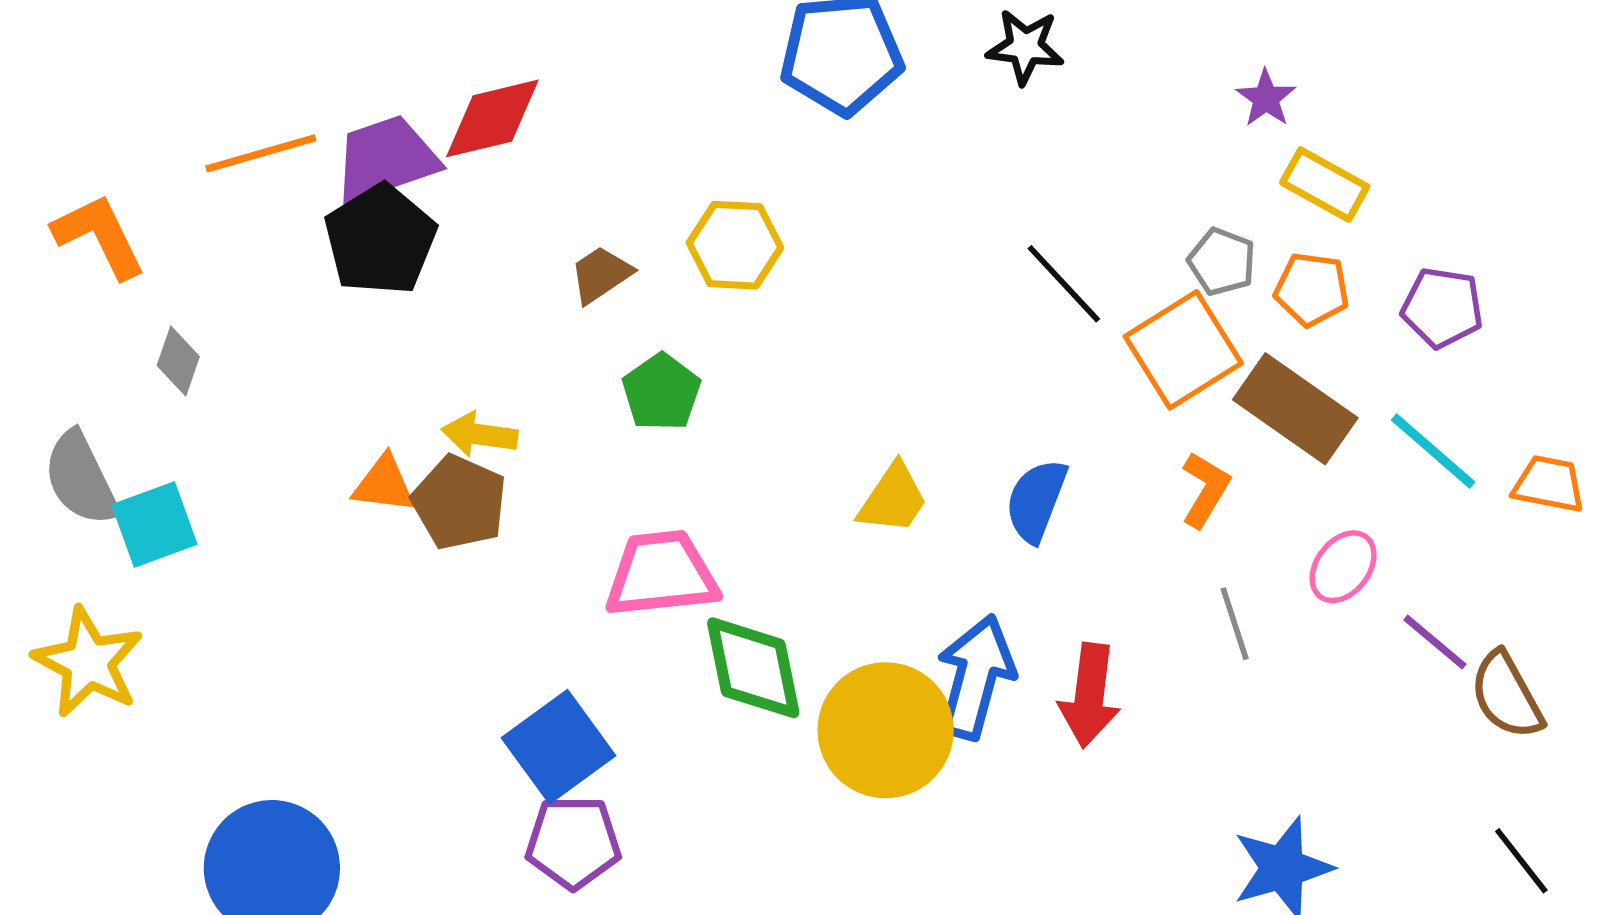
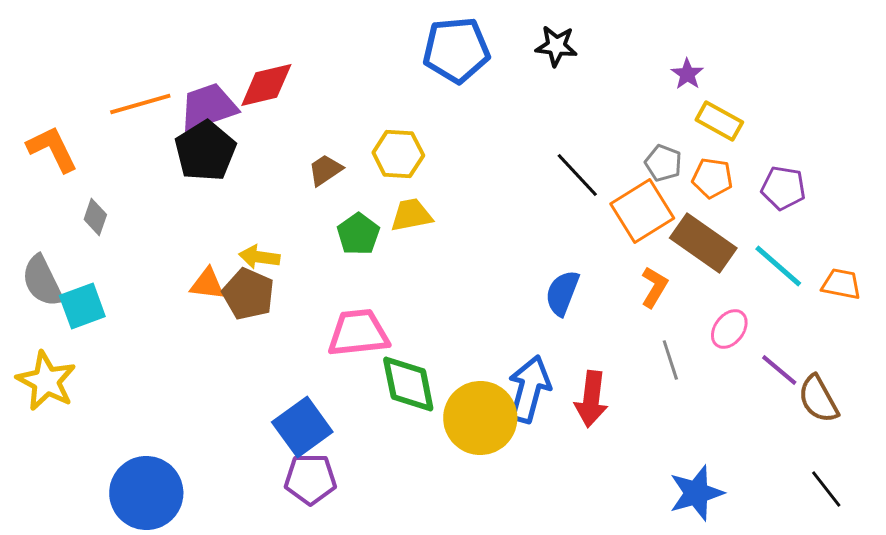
yellow trapezoid: (893, 499) -> (411, 215), moved, turned -135

